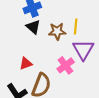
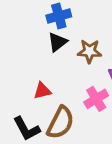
black triangle: (33, 27) -> (57, 42), turned 35

